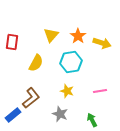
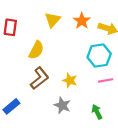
cyan hexagon: (71, 62) -> (99, 56), moved
brown L-shape: (31, 98) -> (40, 78), moved

